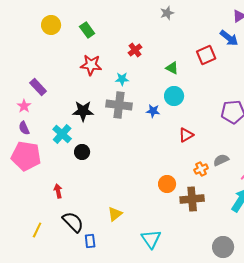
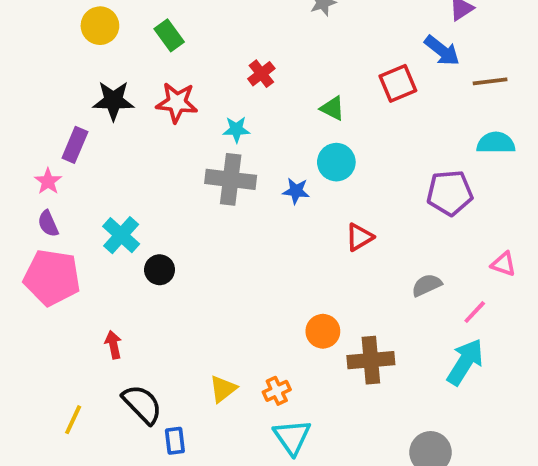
purple rectangle: (38, 87) -> (75, 145), turned 66
black star: (83, 111) -> (113, 101), moved
orange cross: (201, 169) -> (277, 391), moved

